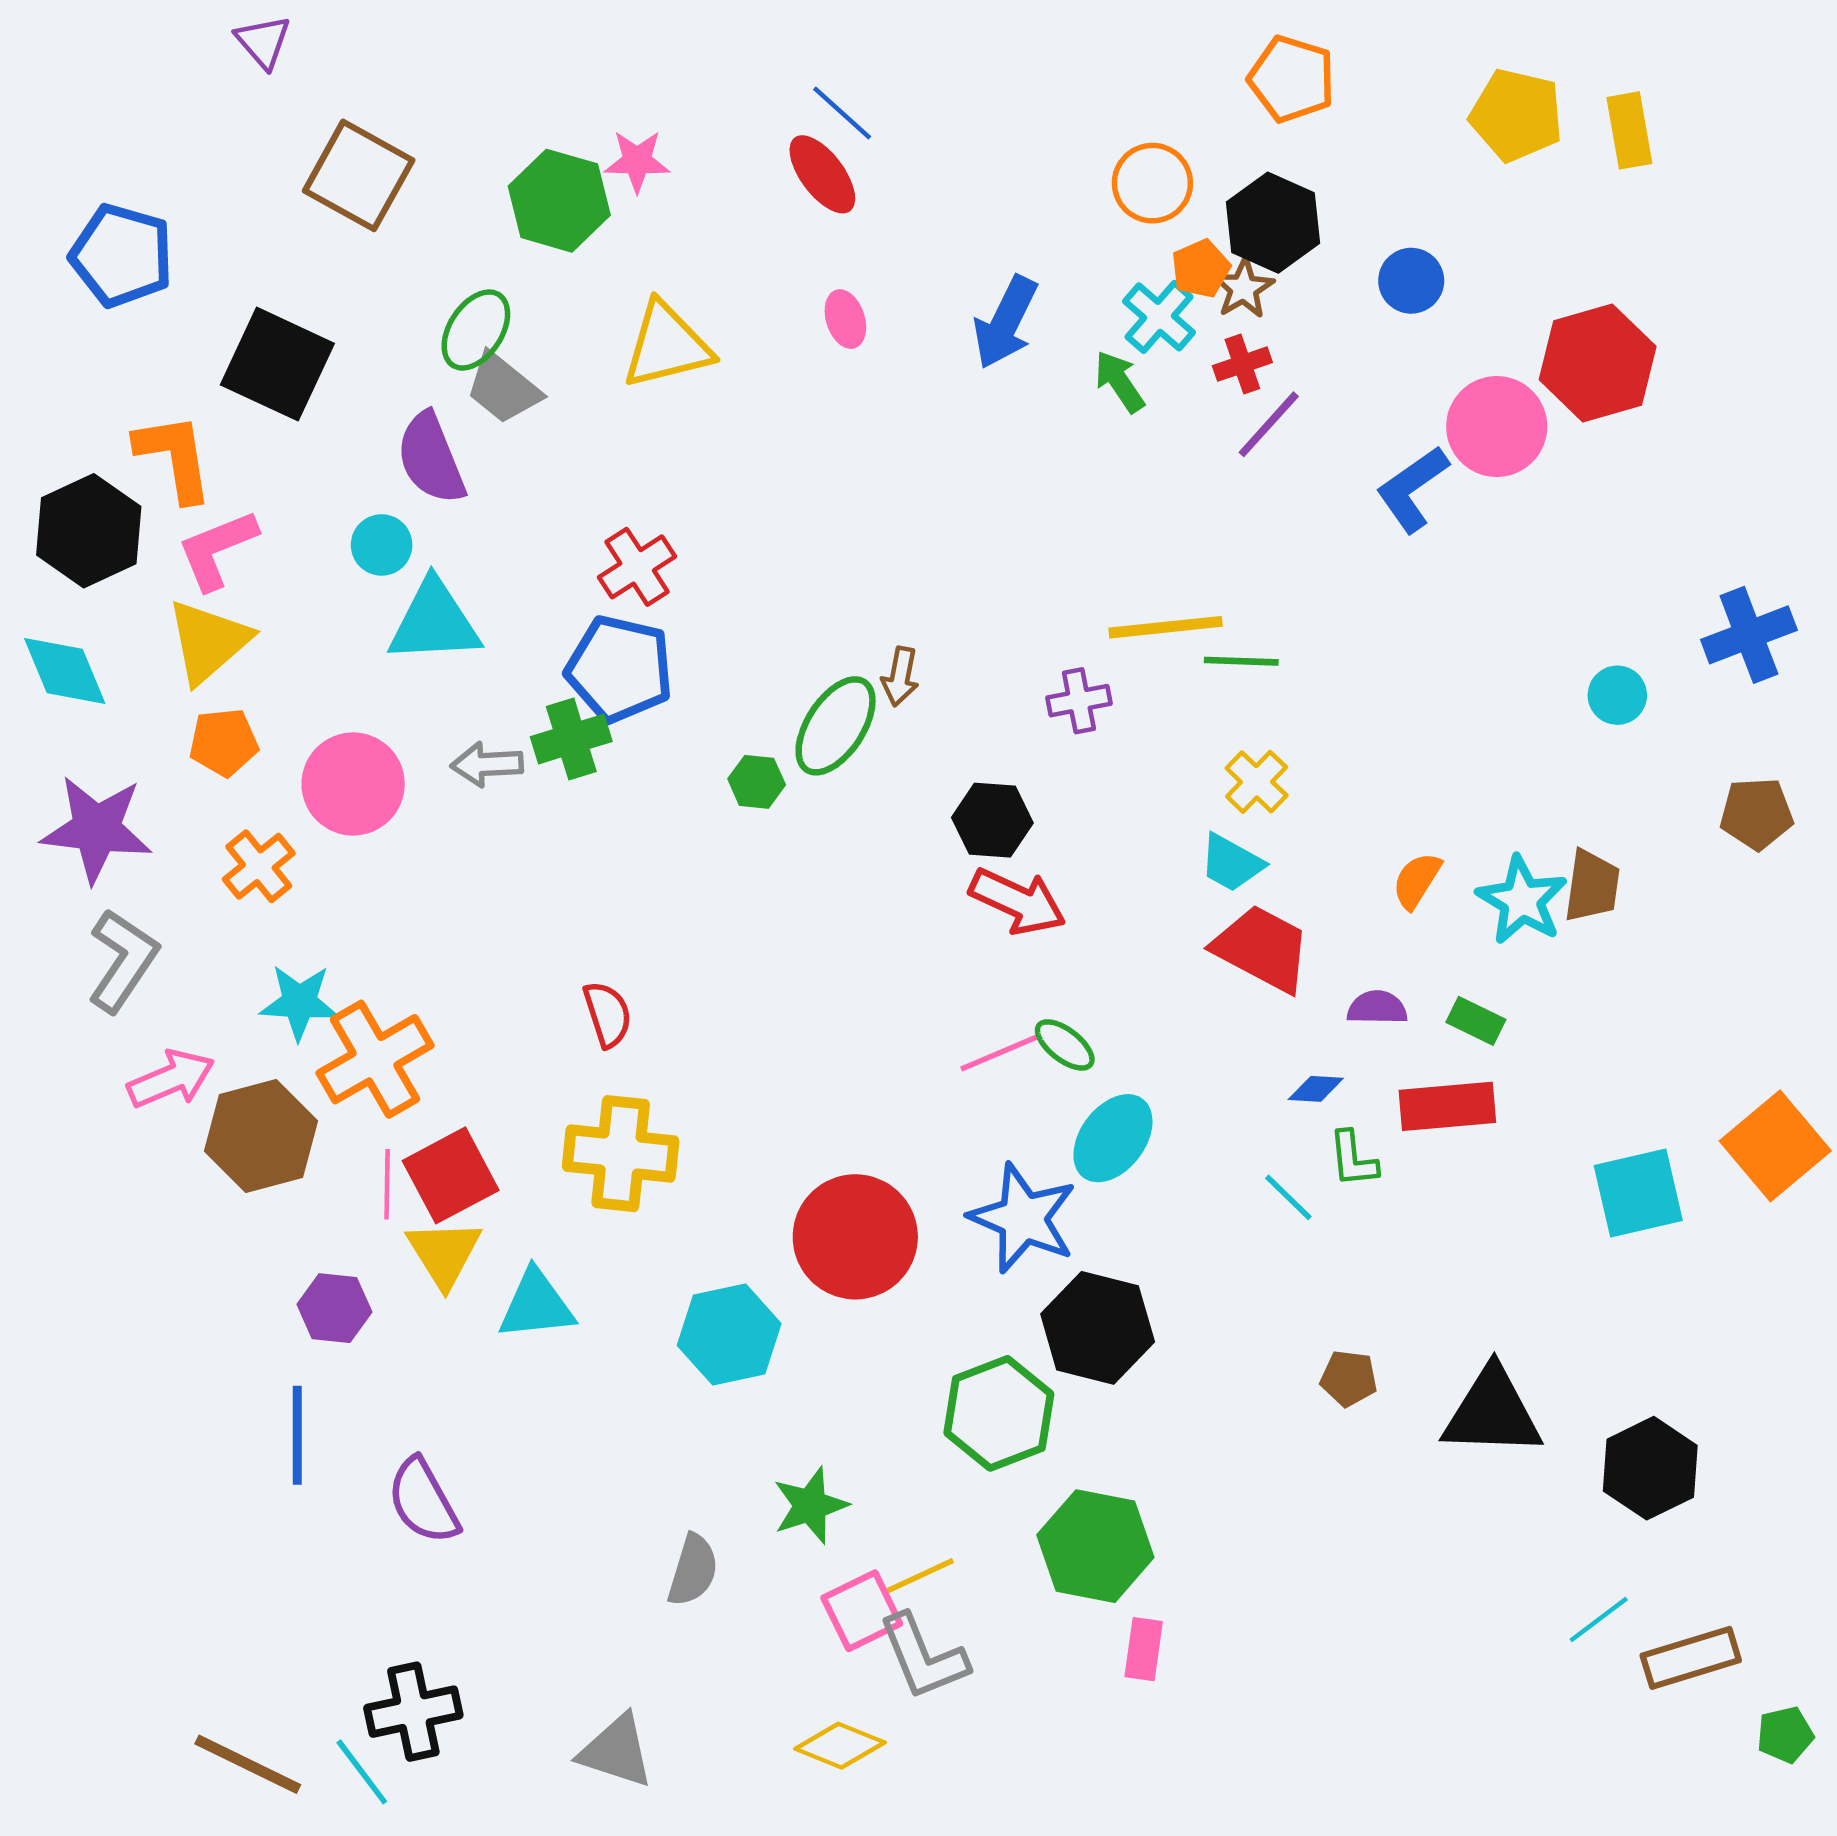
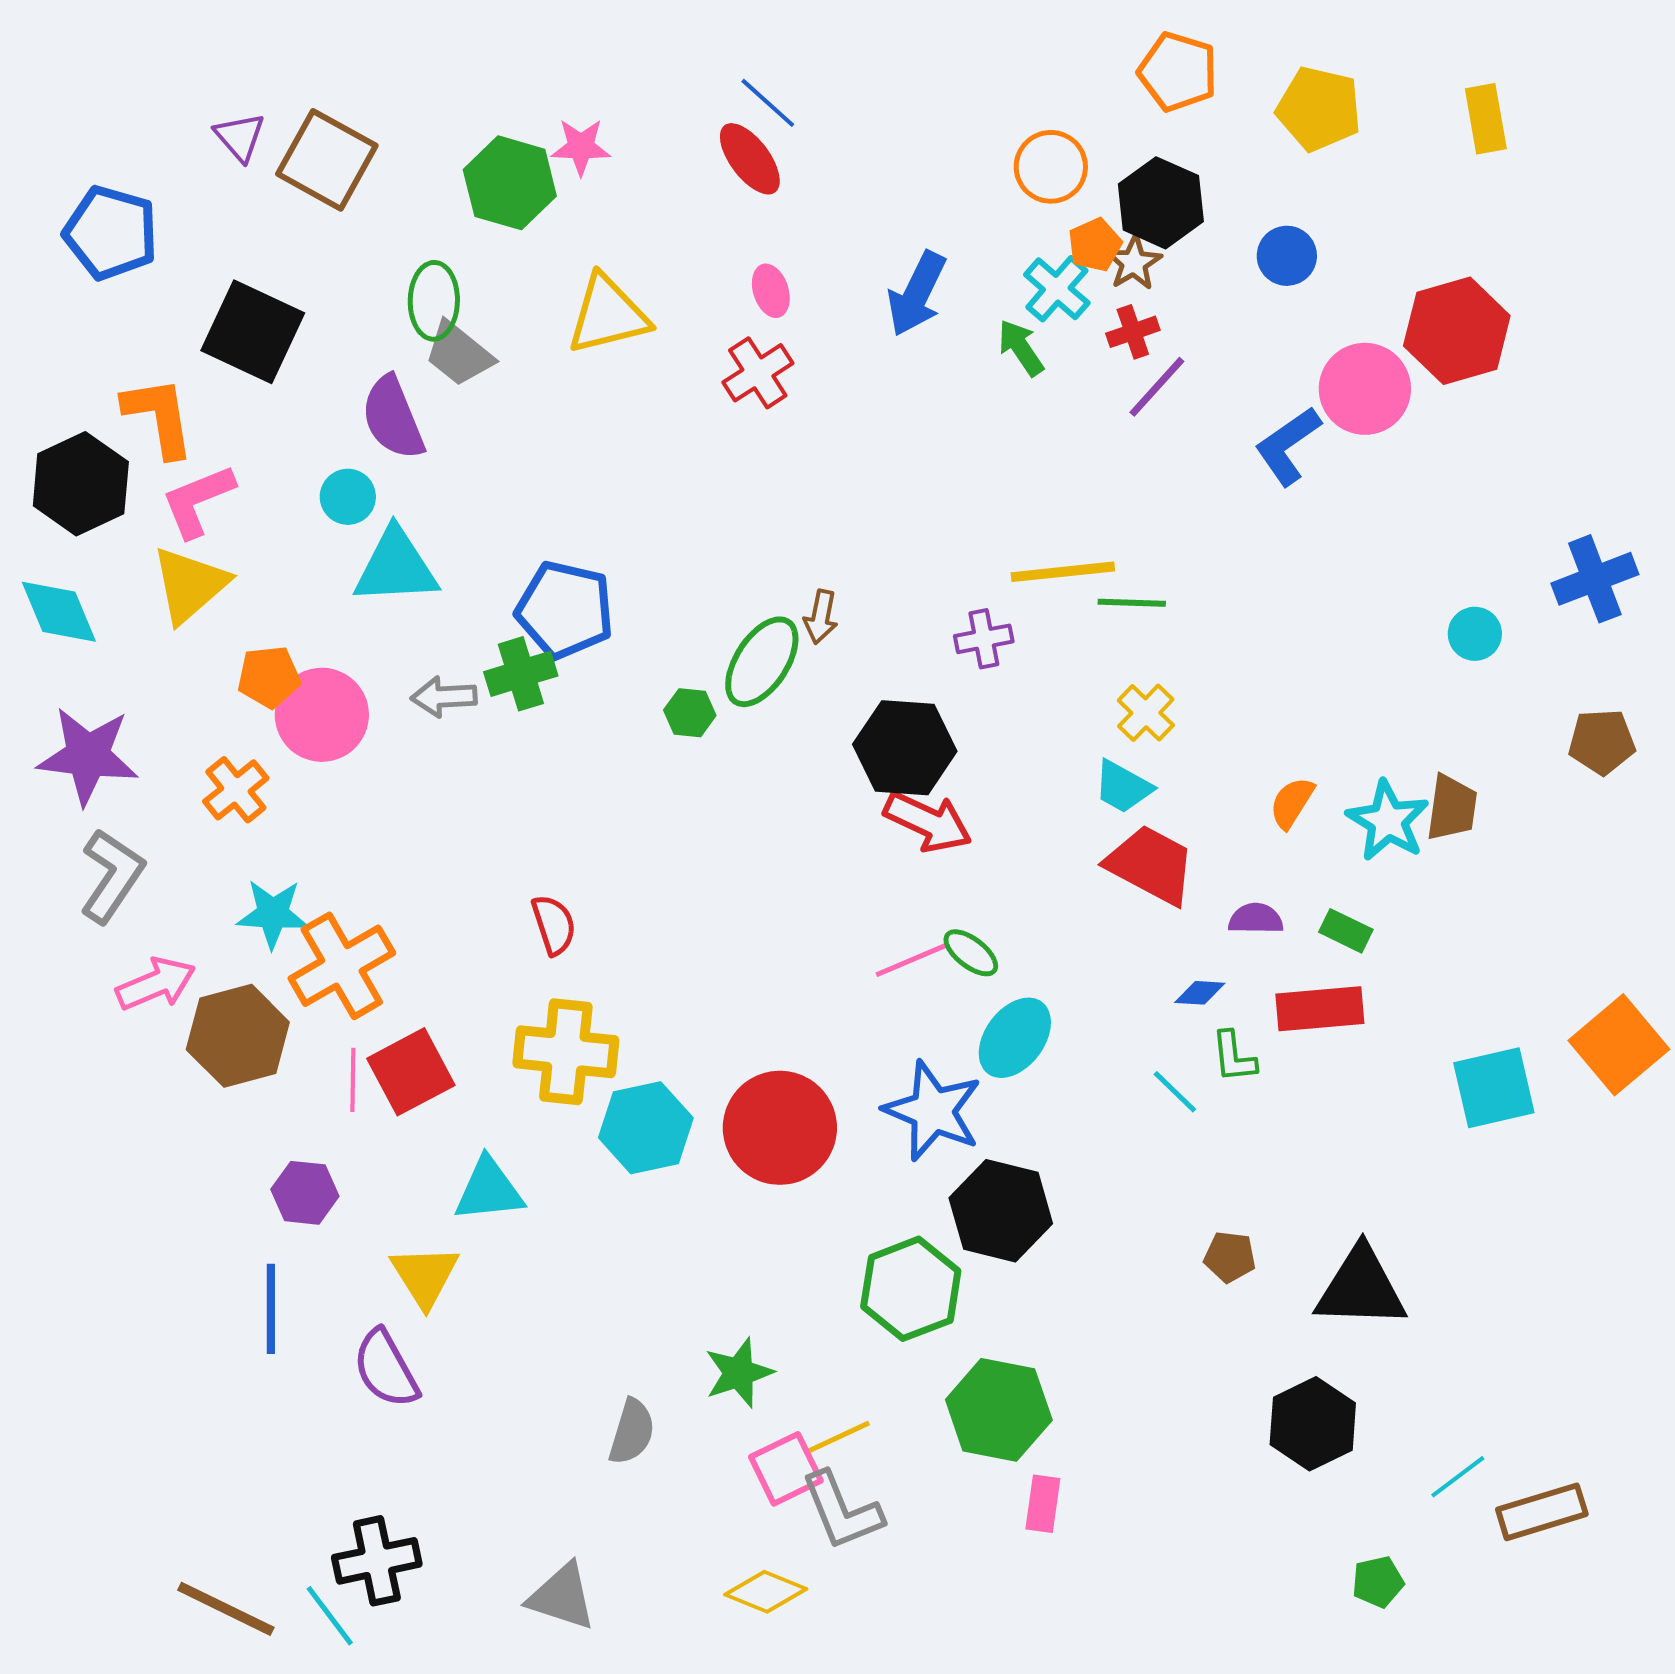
purple triangle: (263, 42) -> (240, 137), moved
yellow pentagon: (1516, 115) -> (1319, 109), moved
green ellipse: (476, 330) -> (434, 301), turned -32
red cross: (637, 567) -> (758, 373), moved
orange pentagon: (224, 742) -> (269, 677), moved
black hexagon: (992, 820) -> (905, 748), size x1.4
yellow triangle: (444, 1253) -> (425, 1276), moved
cyan hexagon: (729, 1334) -> (646, 1128), moved
black hexagon: (1650, 1468) -> (1313, 1424), moved
green pentagon: (1785, 1735) -> (1378, 1582), moved

